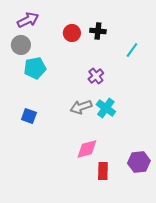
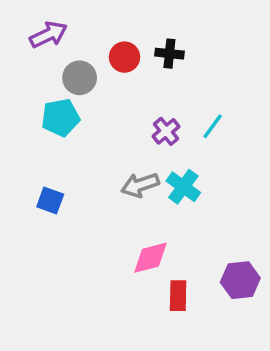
gray circle: (21, 45) -> (80, 78), moved
cyan line: (132, 50) -> (213, 126), moved

